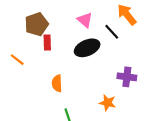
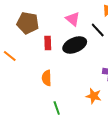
brown pentagon: (37, 24) -> (28, 23), turned 30
red rectangle: (47, 42) -> (48, 43), moved

